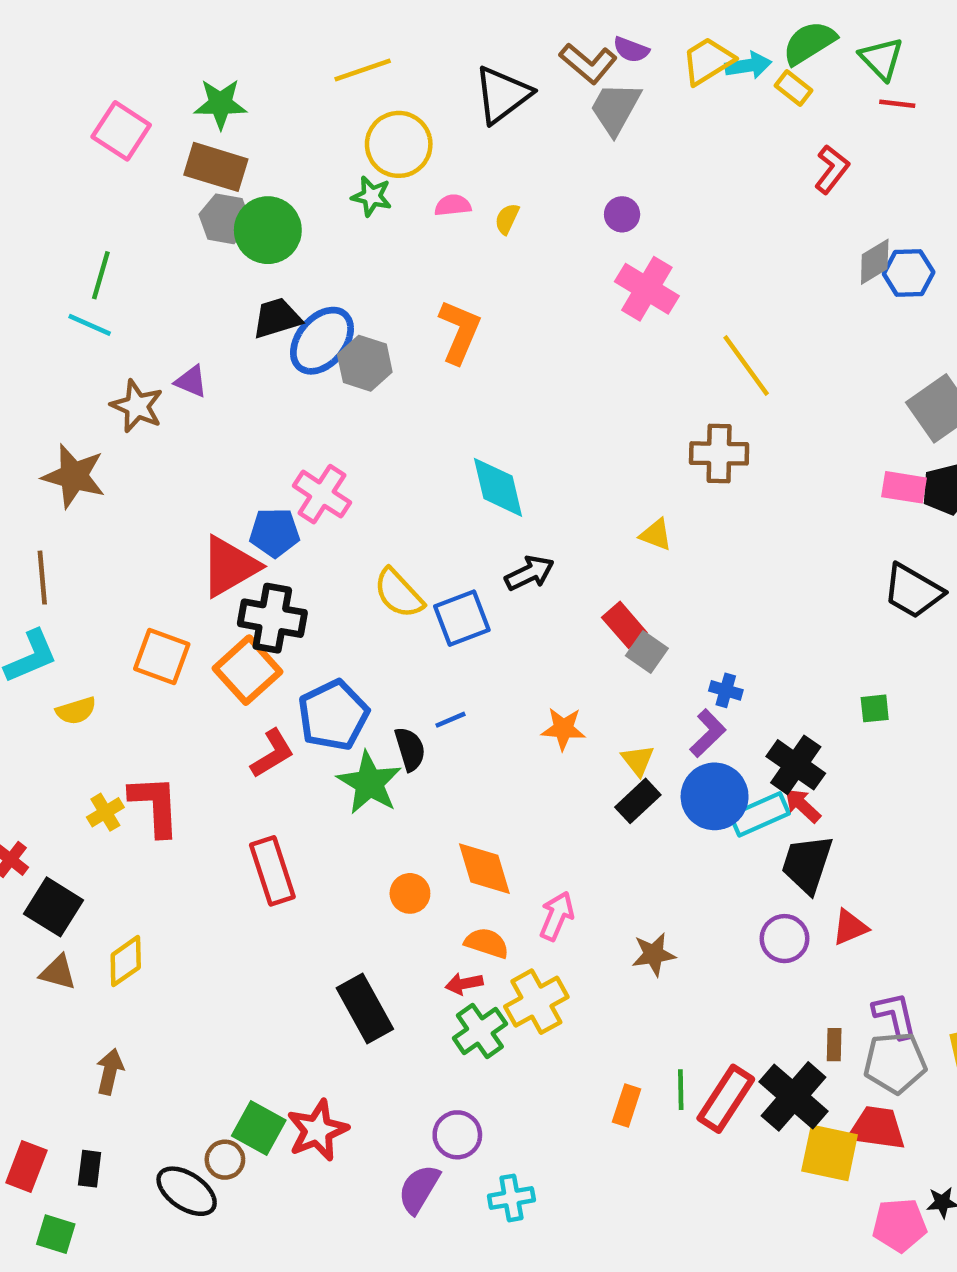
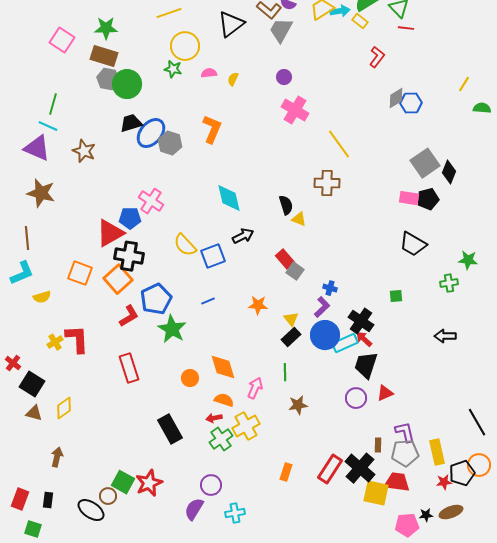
purple triangle: (191, 381) -> (37, 148), moved, size x1.8
brown star: (137, 406) -> (84, 151), moved
black semicircle: (410, 749) -> (286, 205), moved
green line: (681, 1090) -> (285, 372), moved

